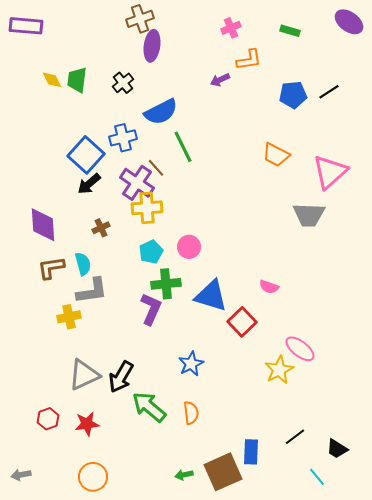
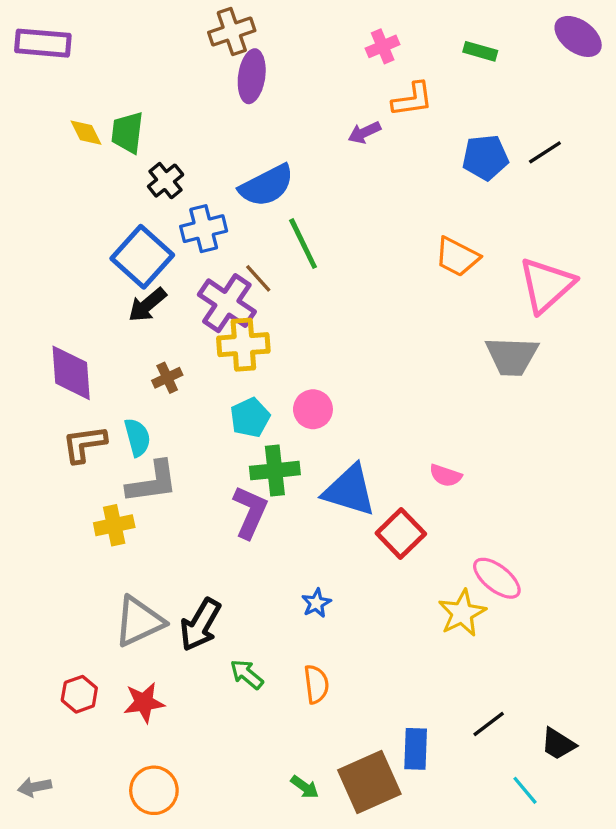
black cross: (123, 83) -> (166, 181), moved
blue star: (191, 364) -> (316, 603), size x0.7
green arrow: (149, 407) -> (247, 674), size x0.6
green arrow: (184, 475) -> (305, 787), turned -132

